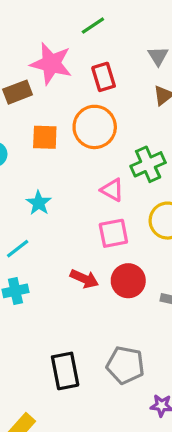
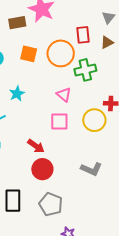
red rectangle: (104, 77) -> (83, 35), moved
green cross: (148, 164) -> (85, 70), moved
red circle: (128, 281) -> (42, 169), moved

